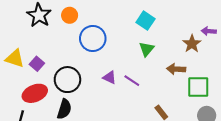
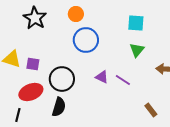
orange circle: (70, 15) -> (76, 14), moved
cyan square: (145, 21) -> (136, 23), turned -30
purple square: (37, 64) -> (33, 64), turned -32

